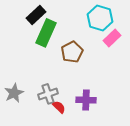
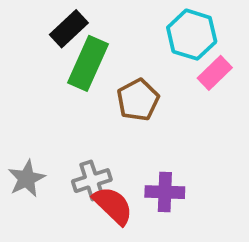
red semicircle: (59, 107) -> (113, 205), size x1.6

